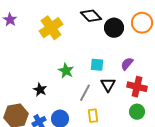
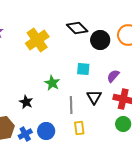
cyan square: (97, 65) -> (83, 69), moved
gray line: (85, 93) -> (71, 105), turned -30

